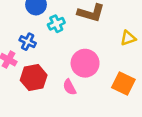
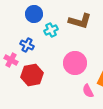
pink semicircle: (69, 87) -> (88, 91), moved

